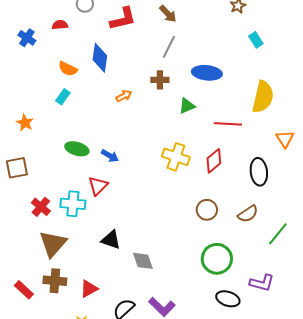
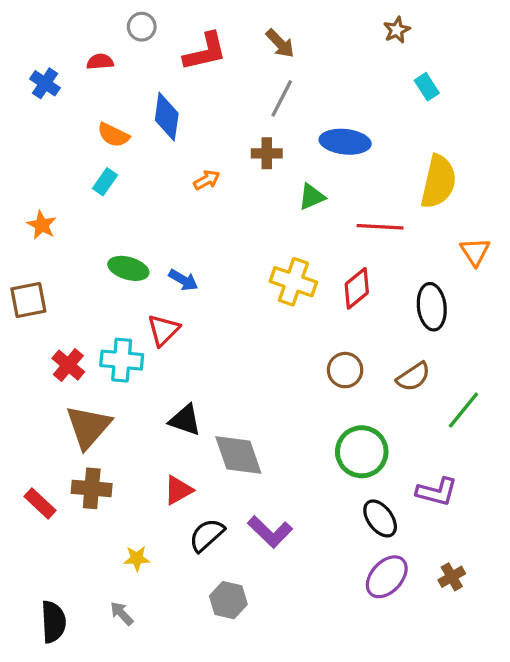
gray diamond: (143, 261) -> (238, 455), size x1.4
red triangle: (89, 289) -> (178, 490), moved
black ellipse: (228, 299) -> (380, 518), turned 35

